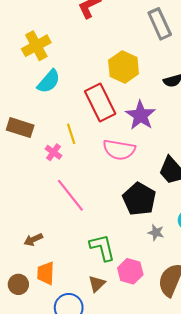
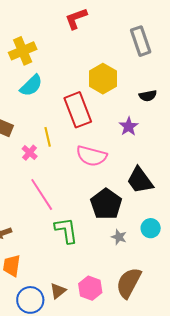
purple star: (141, 115) -> (129, 126), moved, size x0.7
green L-shape: (102, 248) -> (66, 230), moved
pink hexagon: (130, 271) -> (90, 288), moved
brown triangle: (97, 284) -> (58, 291), moved

